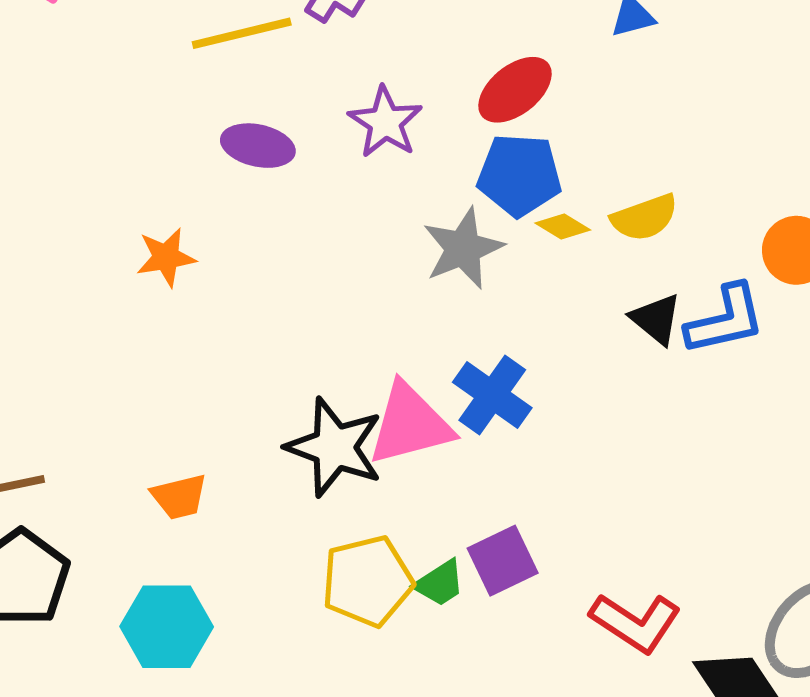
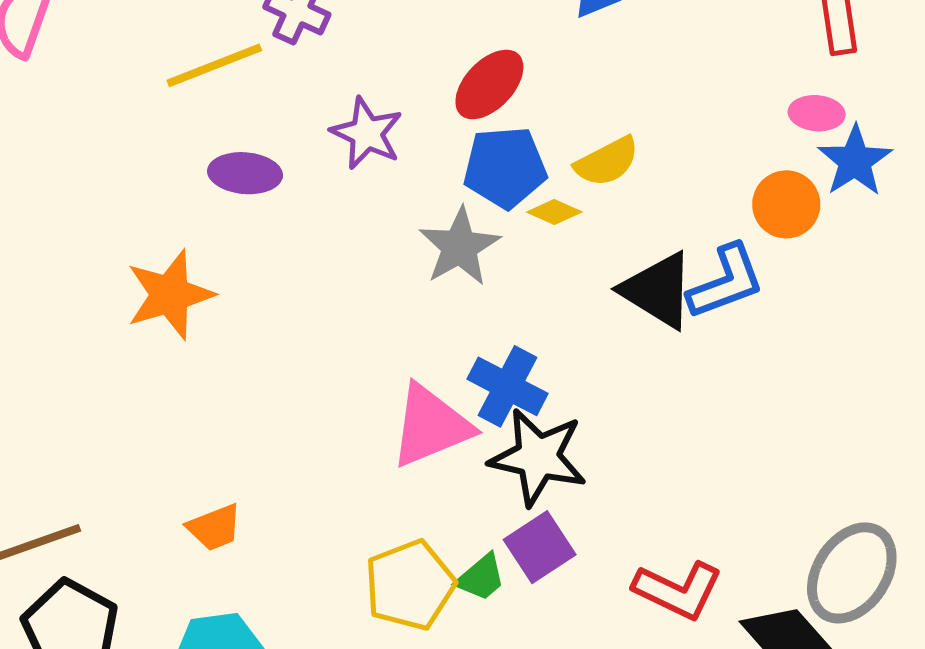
yellow semicircle: (645, 218) -> (607, 162), moved
orange star: (166, 257) -> (170, 295), size x1.5
black triangle: (656, 319) -> (658, 290), size x1.5
black star: (335, 447) -> (538, 457), moved

